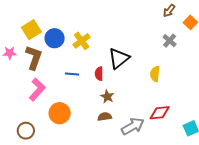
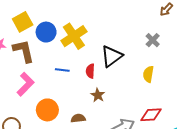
yellow cross: (82, 41) -> (74, 36), size x1.4
gray cross: (170, 41) -> (153, 40), moved
brown L-shape: (34, 58) -> (24, 51), turned -35
brown semicircle: (105, 117) -> (78, 118), moved

